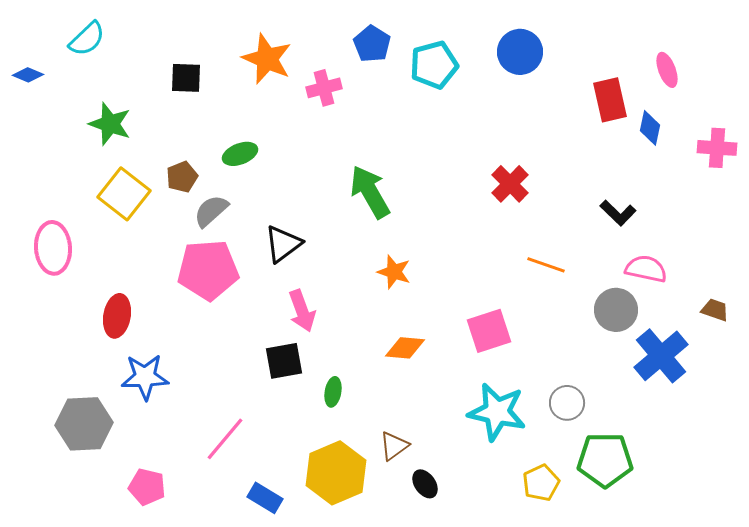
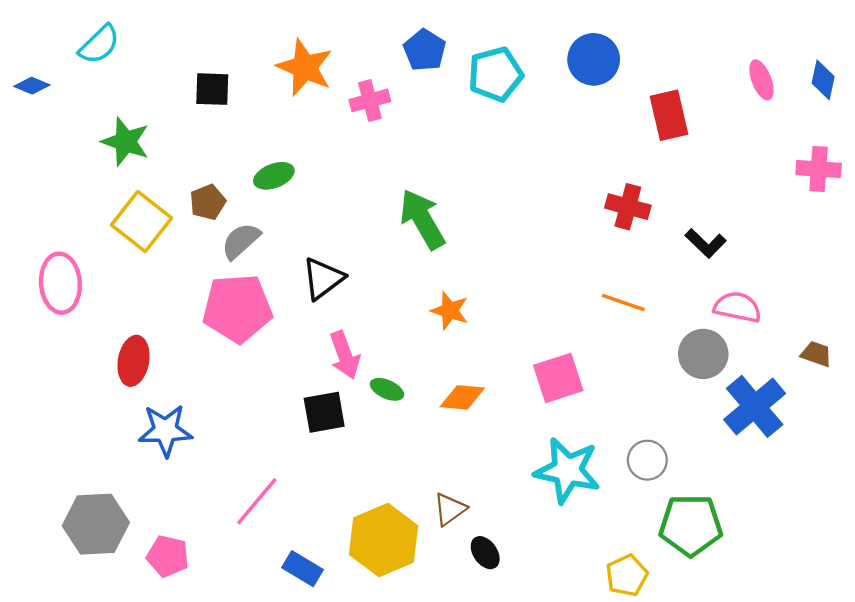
red rectangle: (610, 100) -> (669, 115), moved
blue diamond: (650, 128) -> (823, 80), moved
red cross: (510, 184) -> (628, 207), moved, turned -30
green ellipse: (333, 392) -> (387, 389), moved, turned -76
gray hexagon: (84, 424) -> (96, 524), moved
yellow pentagon: (541, 483) -> (627, 575), moved

